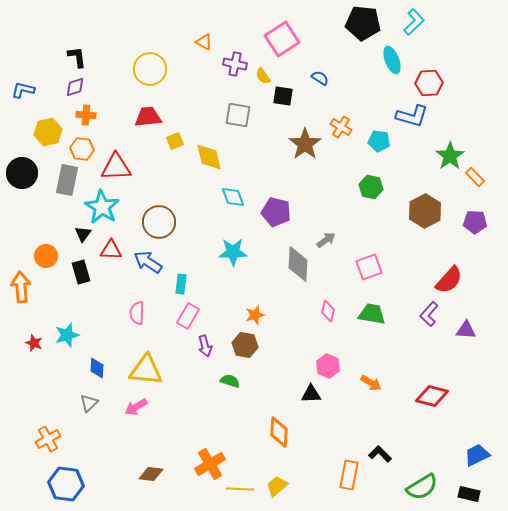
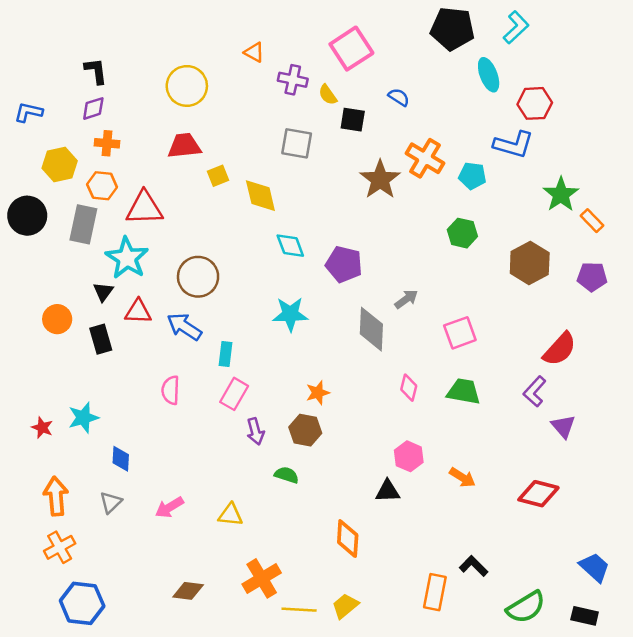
orange cross: (341, 127) -> (425, 158), size x1.4
orange arrow: (21, 287) -> (56, 496), moved
purple triangle: (466, 330) -> (563, 426), moved, turned 45
yellow triangle: (146, 370) -> (230, 515), moved, size x0.6
blue trapezoid: (477, 455) -> (595, 567), turned 68

